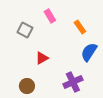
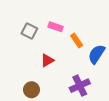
pink rectangle: (50, 16) -> (56, 27), moved, turned -40
orange rectangle: (80, 27) -> (77, 40), moved

